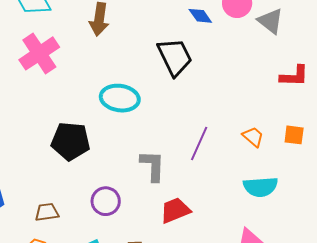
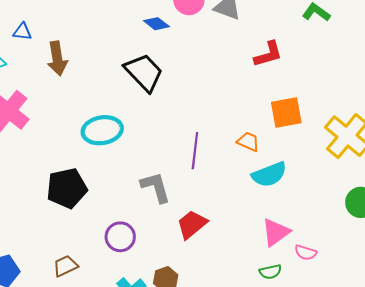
orange square: (294, 135) -> (286, 113), size x1.5
orange trapezoid: (253, 137) -> (248, 142), moved

